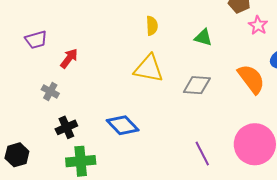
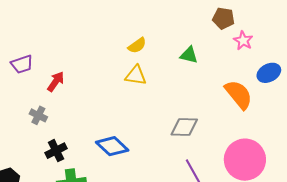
yellow semicircle: (152, 26) -> (137, 45), turned 60
yellow triangle: (149, 69) -> (136, 75), moved, size x0.7
gray diamond: (197, 85) -> (184, 127), moved

